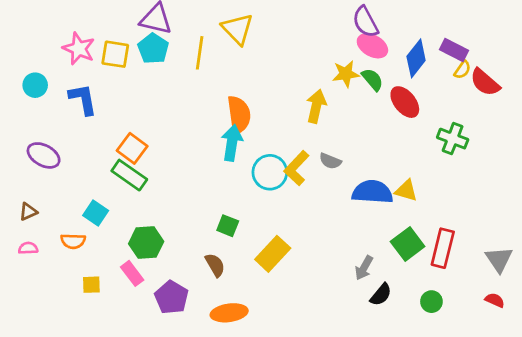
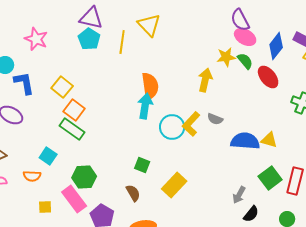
yellow square: (115, 54) -> (62, 87), moved, turned 30
blue L-shape: (83, 99) -> (24, 83), moved
pink rectangle: (132, 273) -> (74, 199), size x1.5

